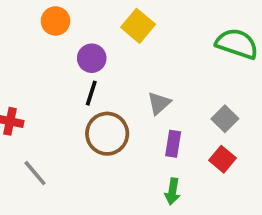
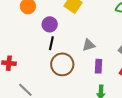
gray triangle: (159, 103) -> (89, 45), turned 32

